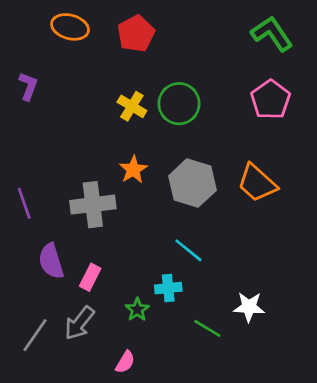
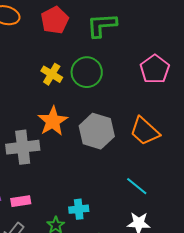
green L-shape: (272, 34) -> (102, 25), moved, turned -60
orange star: (133, 170) -> (53, 121), size x1.4
cyan line: (188, 250) -> (137, 186), moved
pink rectangle: (90, 277) -> (21, 201), turned 54

